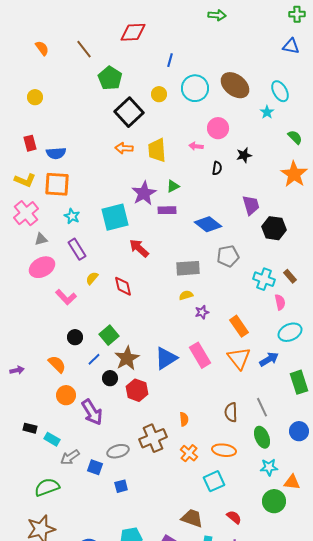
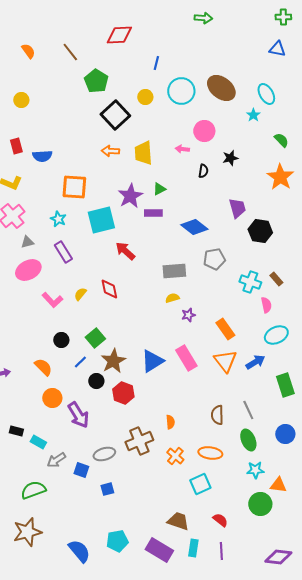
orange square: (57, 184) -> (74, 187), moved
yellow semicircle: (92, 278) -> (80, 294), moved

